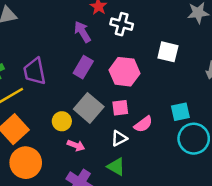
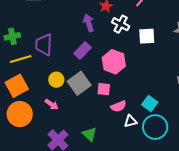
white square: (168, 52) -> (147, 36), moved, turned -30
cyan square: (180, 112) -> (150, 104), turned 35
yellow circle: (62, 121) -> (56, 80), moved
white triangle: (119, 138) -> (130, 121), moved
pink arrow: (76, 145) -> (51, 104), moved

